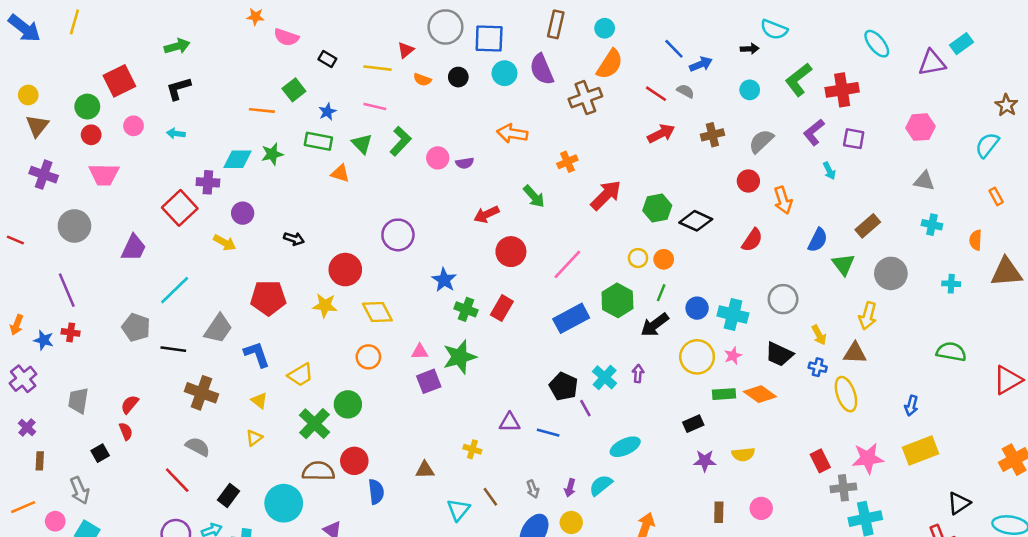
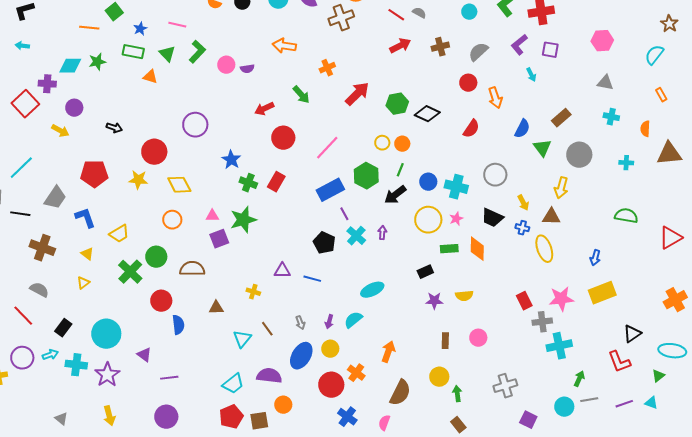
orange diamond: (760, 394) -> (477, 249), turned 55
purple line: (585, 408) -> (344, 214), moved
brown semicircle: (318, 471) -> (192, 269), moved

